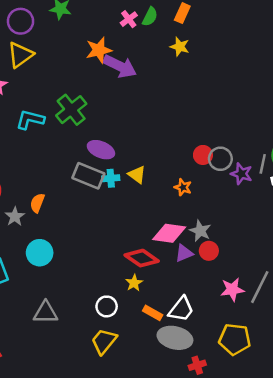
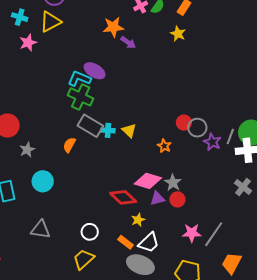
purple arrow: (120, 66) -> (128, 42), size x0.6
green cross: (71, 110) -> (81, 97), moved, turned -35
cyan L-shape: (30, 120) -> (79, 79), moved
purple ellipse: (101, 150) -> (95, 71), moved
orange semicircle: (37, 203) -> (69, 145), moved
yellow star: (134, 283) -> (138, 220), moved

